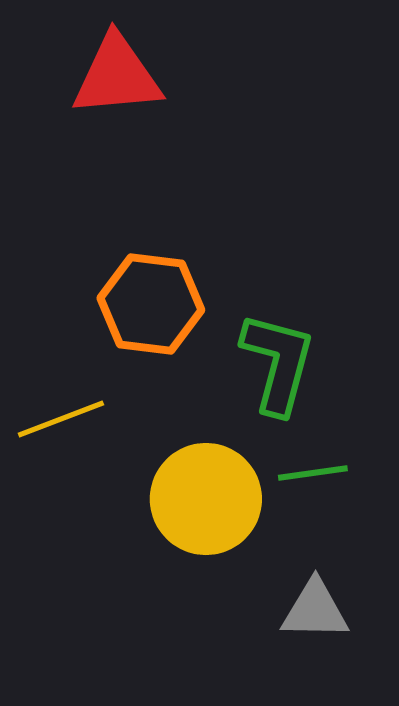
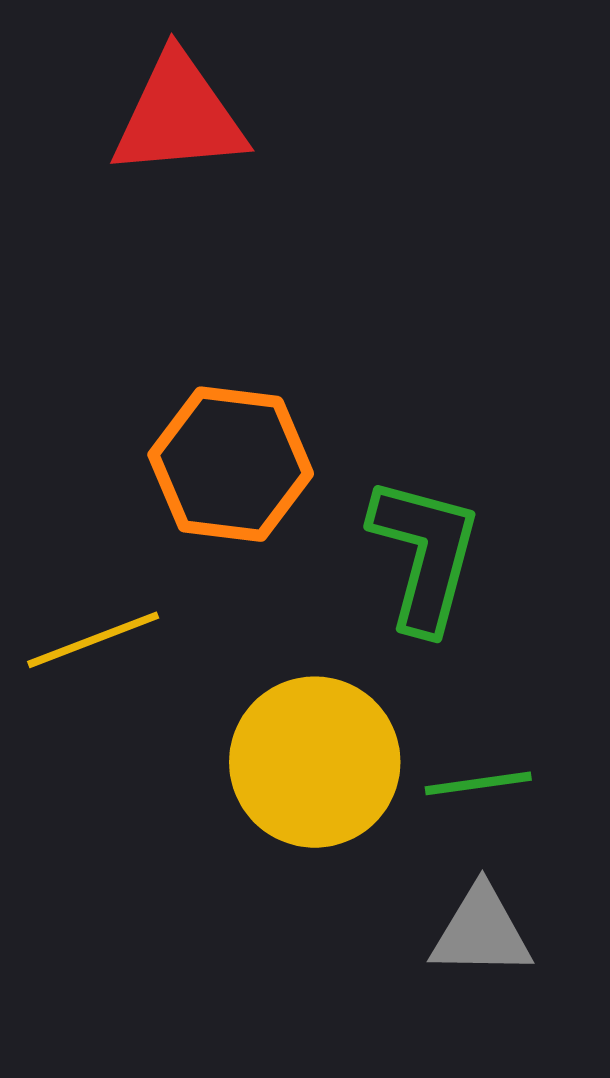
green line: (313, 473) -> (478, 783), moved

